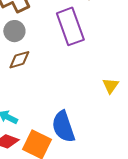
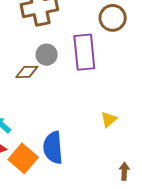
gray circle: (14, 31) -> (47, 55), moved

